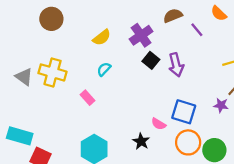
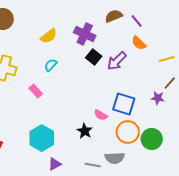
orange semicircle: (219, 13) -> (139, 43), moved
purple line: (197, 30) -> (137, 21), moved
purple cross: (141, 35) -> (85, 34), turned -30
purple arrow: (176, 65) -> (117, 61), turned 60

